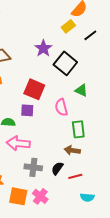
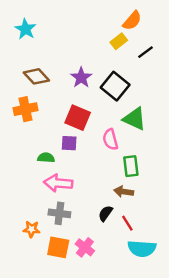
purple star: (43, 48) -> (81, 78), moved
green triangle: (81, 90) -> (135, 119), size x1.5
gray cross: (33, 167) -> (59, 213), moved
red line: (75, 176) -> (127, 223), turned 72
cyan semicircle: (87, 197) -> (142, 249), size x1.6

